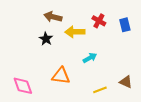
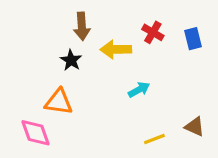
brown arrow: (53, 17) -> (82, 26), turned -108
orange triangle: (61, 76) -> (59, 102), moved

